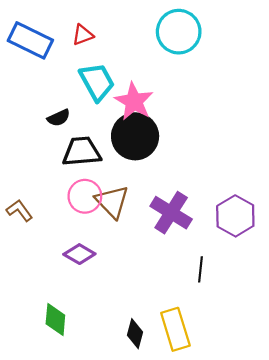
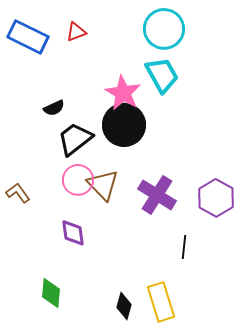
cyan trapezoid: (97, 82) -> (162, 75), moved
black trapezoid: (82, 152) -> (75, 139), turned -33
purple diamond: (79, 254) -> (73, 233), turned 52

